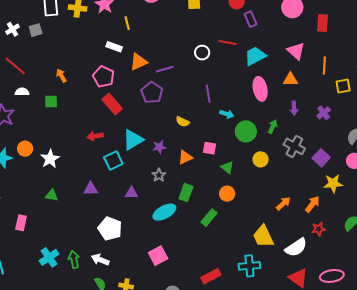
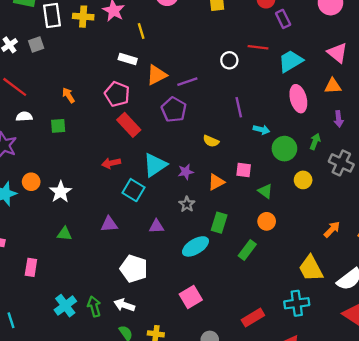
cyan square: (113, 160) -> (134, 190), turned -30

